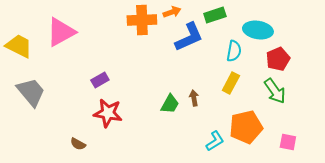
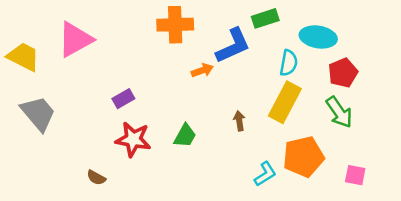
orange arrow: (172, 12) -> (202, 70), moved
yellow rectangle: (231, 83) -> (285, 102), size x1.5
green trapezoid: (170, 104) -> (185, 136), moved

